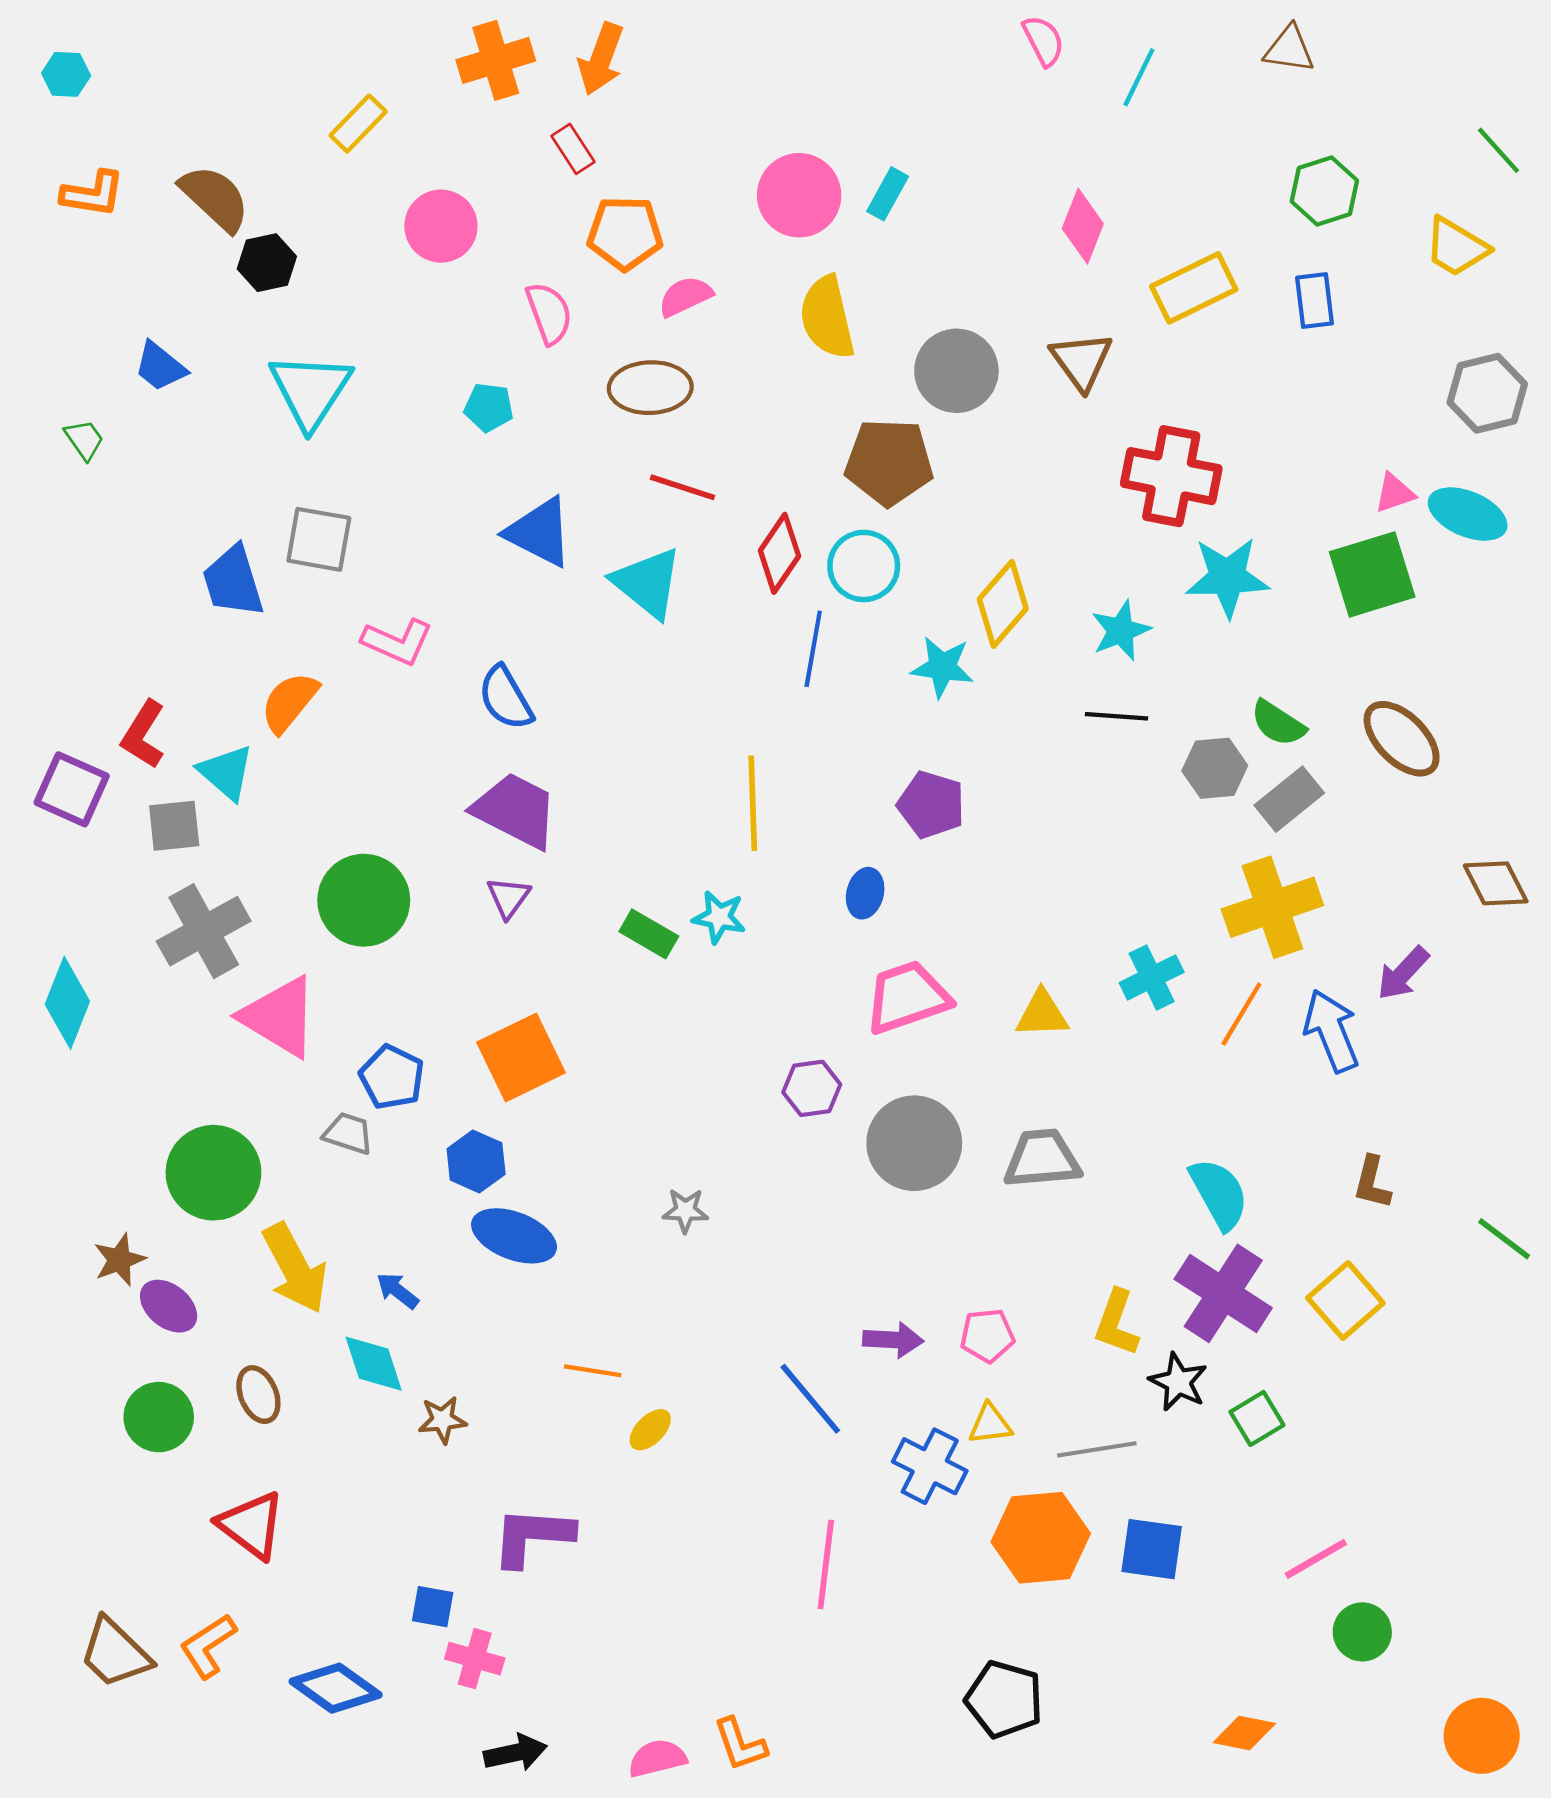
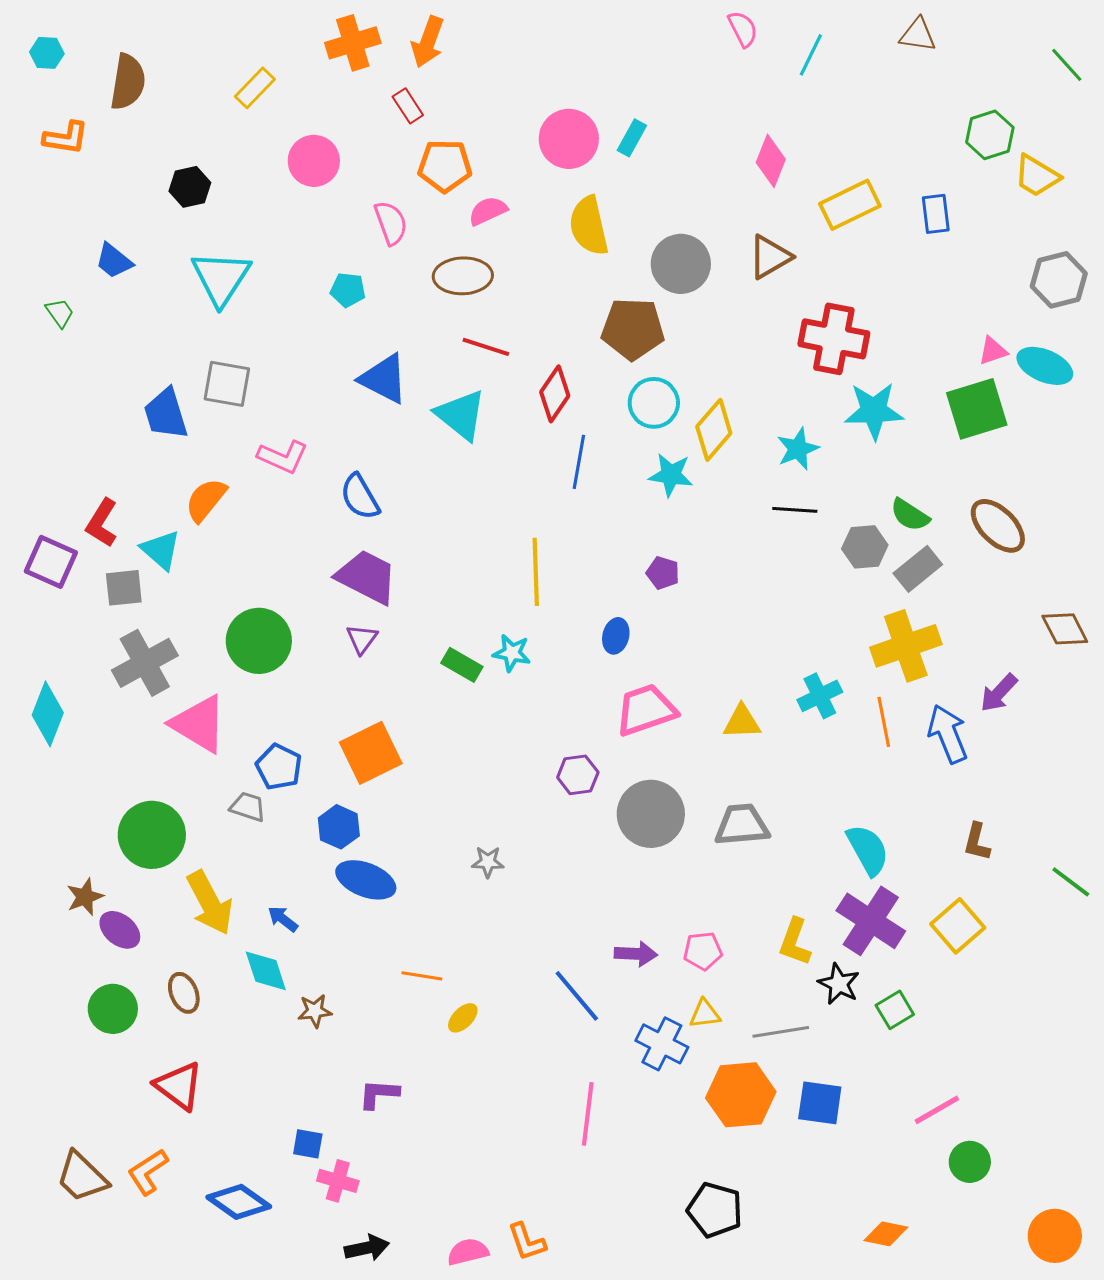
green line: (1498, 150) -> (1067, 65), moved
green hexagon: (1324, 191) -> (990, 135), moved
brown semicircle: (215, 198) -> (128, 82), moved, turned 56
brown triangle: (1081, 361) -> (770, 257), turned 36
cyan circle: (864, 566) -> (654, 403), moved
purple pentagon: (931, 805) -> (663, 573), size x0.7
orange line: (1241, 1014) -> (884, 722), turned -42
purple L-shape: (532, 1536) -> (379, 1094), size x0.7

